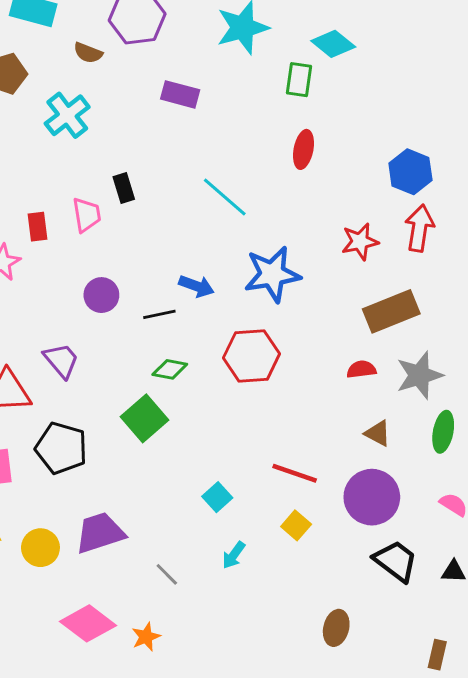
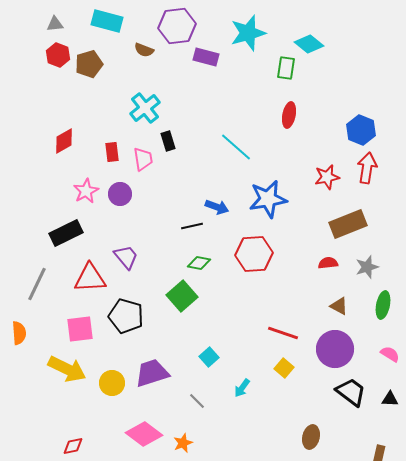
purple rectangle: (180, 94) -> (206, 57), moved
cyan cross: (67, 115) -> (145, 108), moved
red rectangle: (38, 227) -> (112, 152), moved
purple circle: (101, 295) -> (120, 194), moved
gray star: (419, 375) -> (367, 267), size x0.7
cyan square: (217, 497) -> (209, 357), moved

